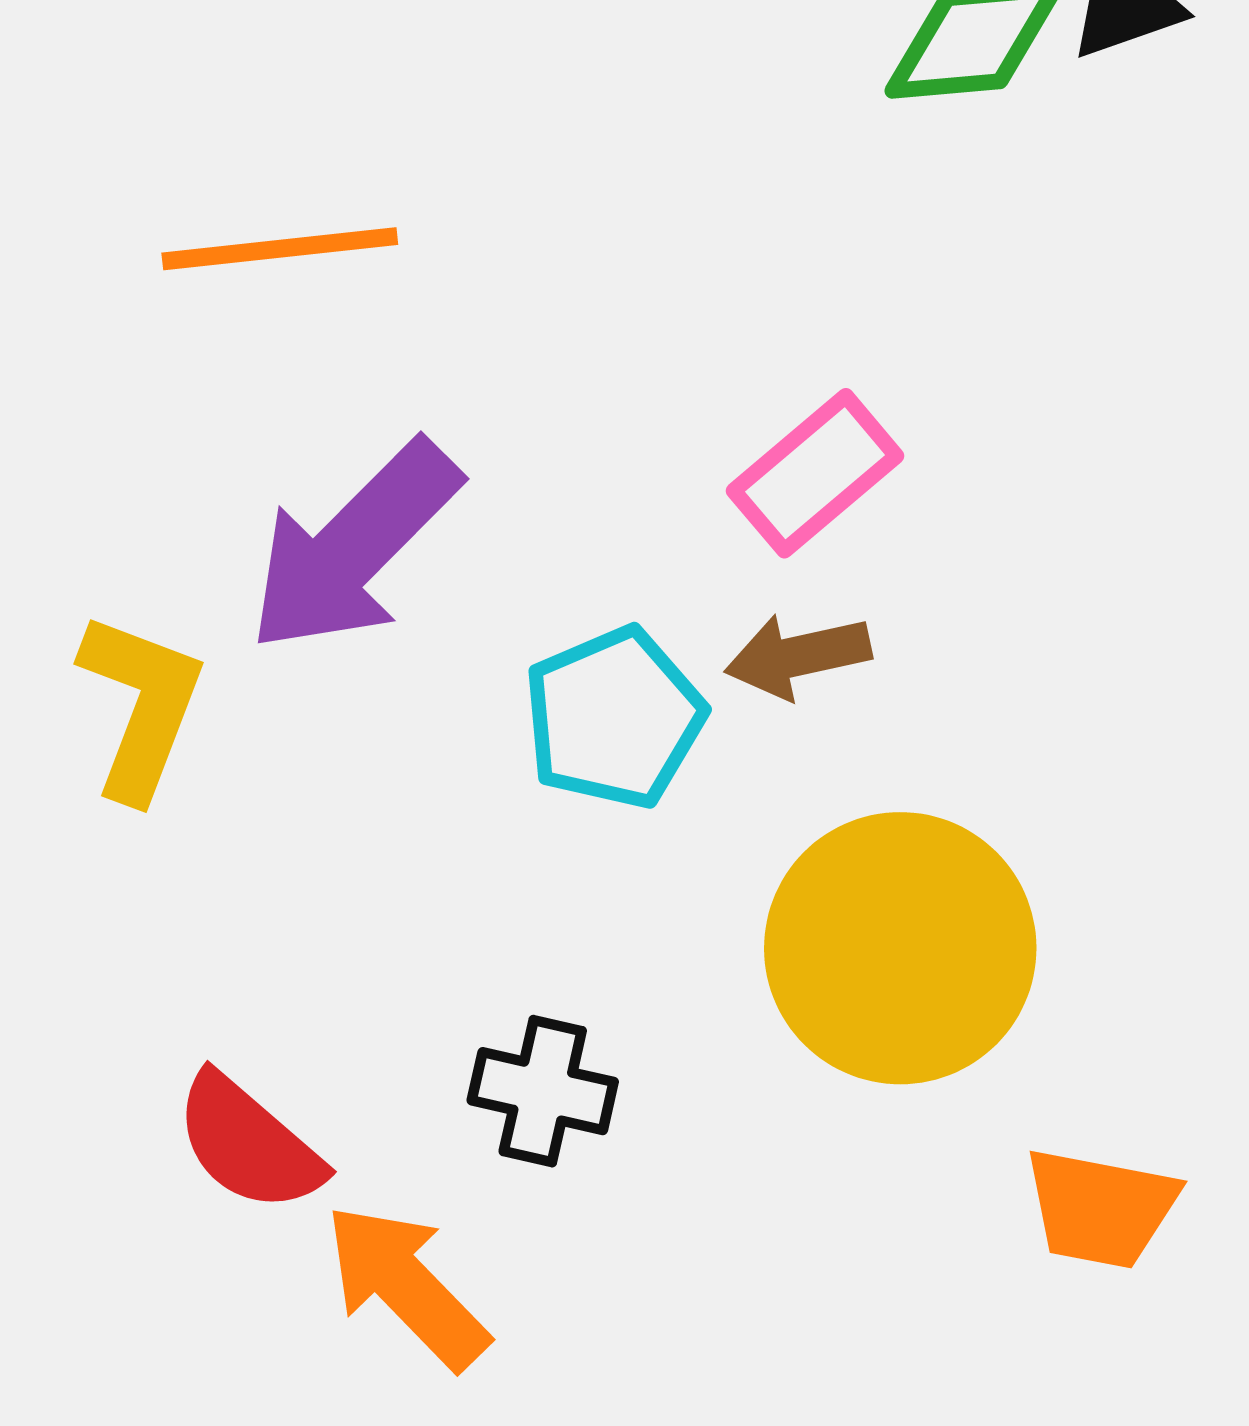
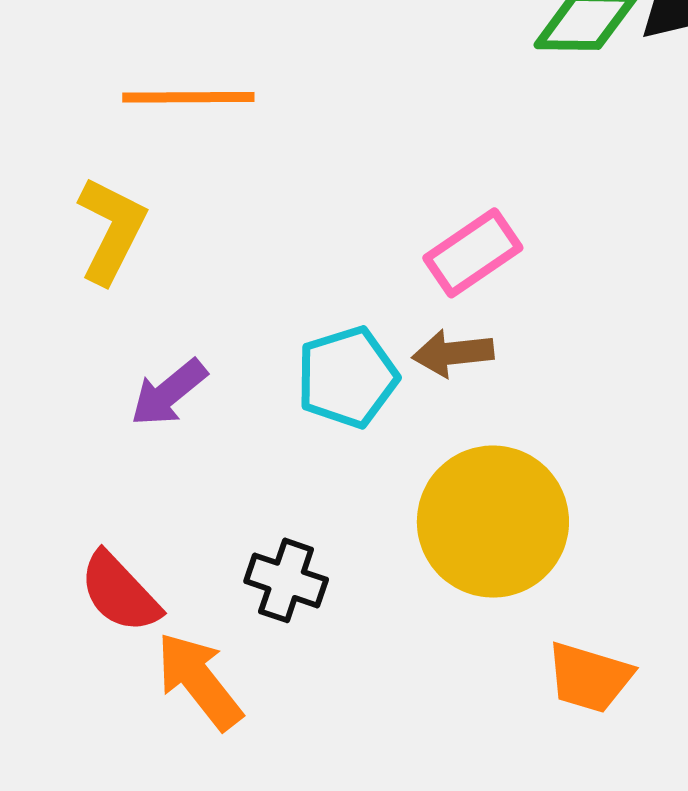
purple arrow: (354, 547) -> (169, 393), moved, size x0.6
yellow L-shape: (141, 706) -> (111, 230), moved

